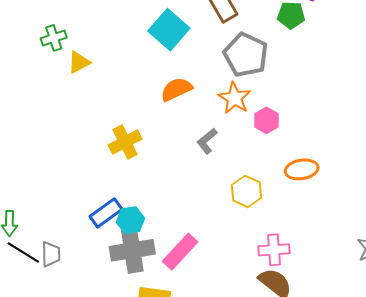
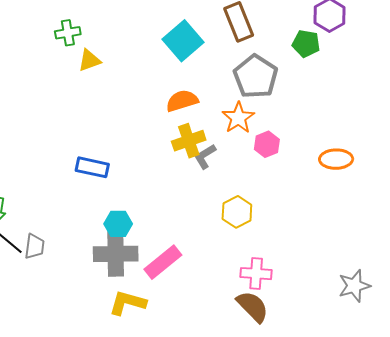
yellow cross: (125, 142) -> (189, 141), moved
orange ellipse: (302, 169) -> (336, 159), moved
blue rectangle: (106, 213) -> (92, 167), moved, turned 40

